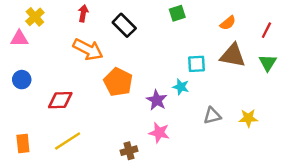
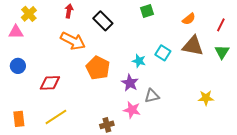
cyan square: (197, 64) -> (163, 53), turned 35
cyan star: (181, 87) -> (139, 61), moved
gray triangle: (212, 116) -> (152, 96), moved

